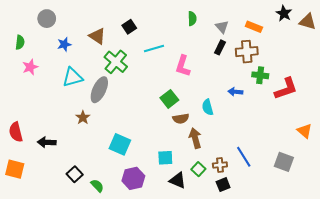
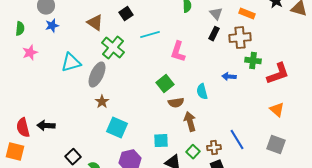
blue star: (64, 44) -> (52, 26), moved
brown star: (83, 118) -> (102, 102), moved
orange triangle: (304, 131) -> (277, 110), moved
red semicircle: (16, 132) -> (23, 128), moved

